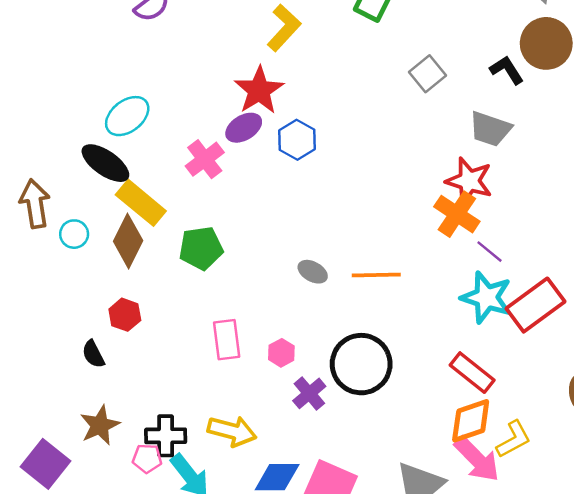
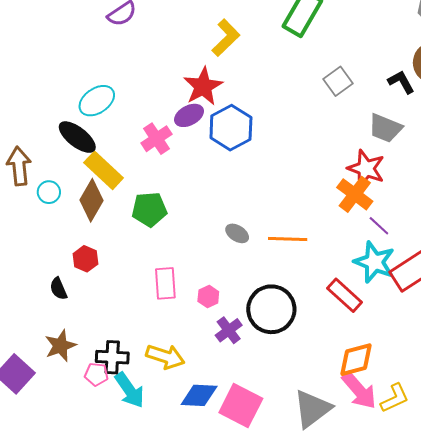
blue hexagon: (297, 140) -> (231, 128), size x1.4
red rectangle: (472, 373) -> (345, 295), moved
yellow L-shape: (514, 439) -> (395, 398), moved

